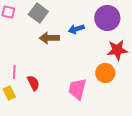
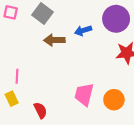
orange circle: (105, 73) -> (114, 100), moved
red semicircle: (33, 83) -> (40, 110), moved

